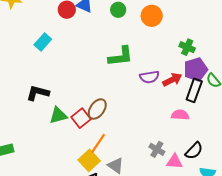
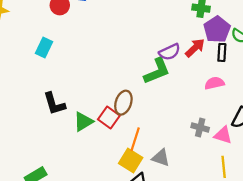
green L-shape: (121, 56) -> (157, 71), moved
black rectangle: (194, 90) -> (222, 52), size x0.7
black L-shape: (38, 93) -> (54, 104), turned -105
pink triangle: (175, 162) -> (223, 135), turned 30

